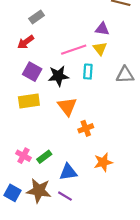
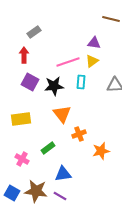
red arrow: (26, 42) -> (24, 55), turned 126
yellow triangle: (100, 49) -> (92, 61), turned 32
yellow rectangle: (29, 101) -> (21, 119), moved
green rectangle: (44, 157) -> (48, 148), moved
orange star: (103, 162) -> (101, 151), moved

